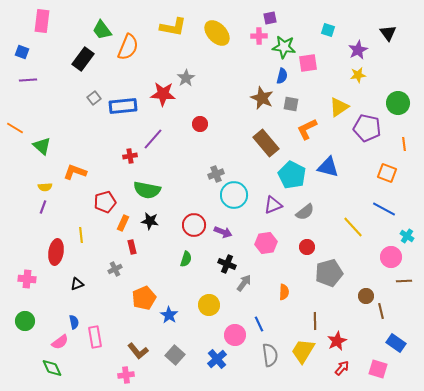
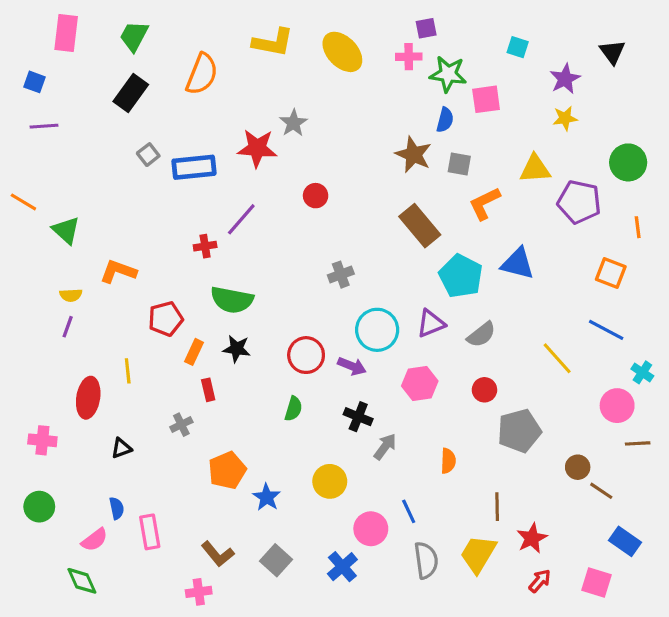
green trapezoid: (102, 30) -> (134, 36), moved, turned 65
yellow triangle: (339, 107) -> (535, 169), turned 30
cyan circle: (234, 195) -> (377, 330), moved
brown line: (381, 311) -> (601, 491), turned -42

